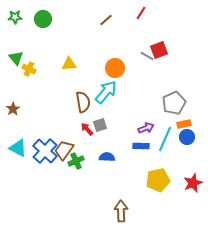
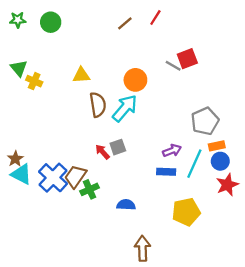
red line: (141, 13) -> (155, 17), moved
brown semicircle: (83, 102) -> (98, 105), moved
brown star: (13, 109) -> (15, 159), moved
blue semicircle: (107, 157) -> (126, 205), moved
red star: (193, 183) -> (227, 185), moved

